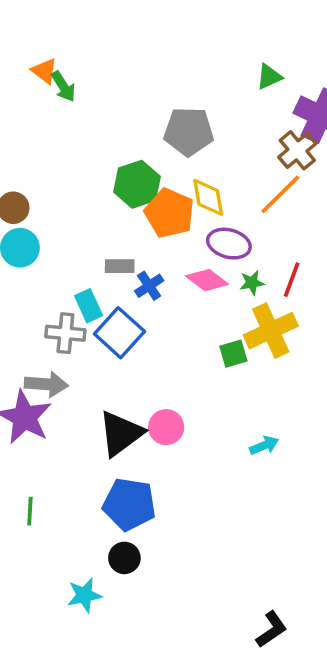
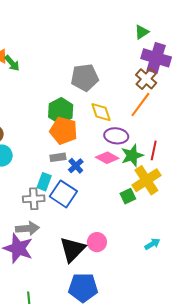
green triangle: (269, 77) -> (142, 32), moved
orange pentagon: (169, 213) -> (64, 131), moved
green star: (252, 283) -> (132, 155), size x1.6
cyan rectangle: (89, 306) -> (44, 182), turned 54

